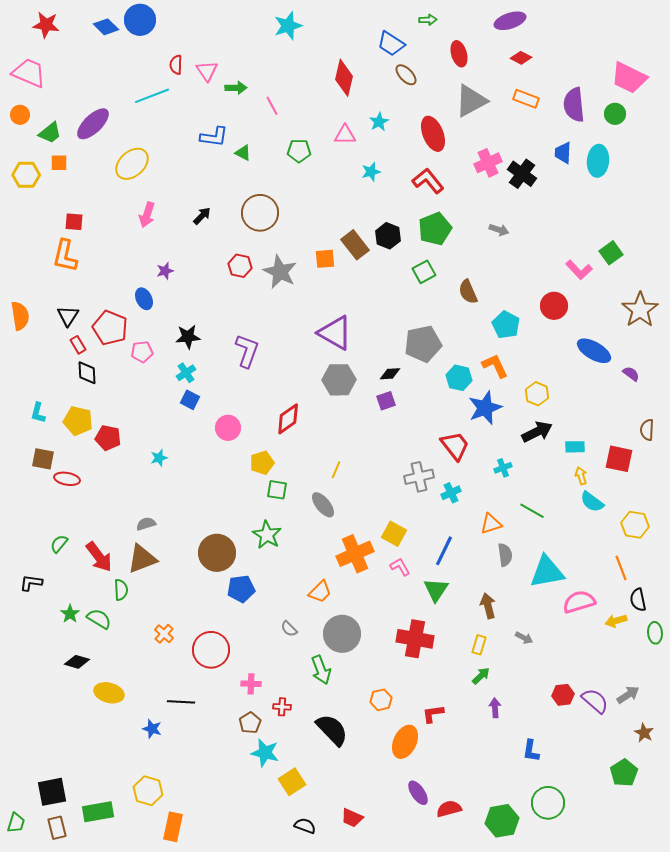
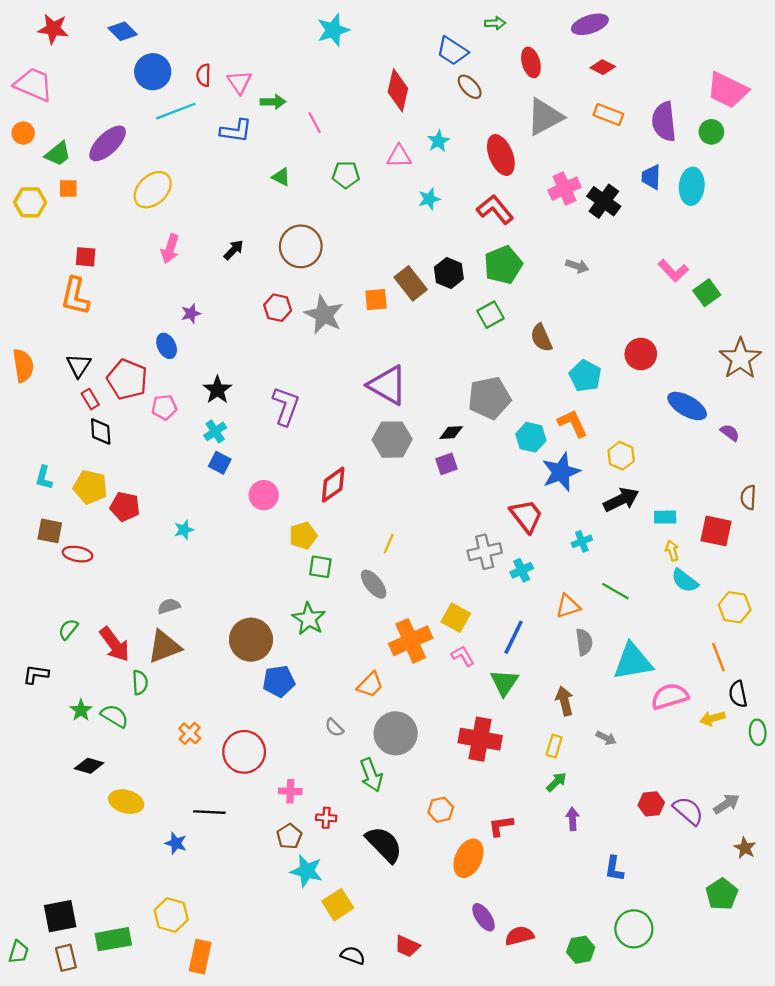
blue circle: (140, 20) -> (153, 72), moved
blue L-shape: (214, 137) -> (236, 131), moved
pink L-shape: (579, 270) -> (673, 271), moved
black star: (188, 337) -> (217, 390), turned -30
green hexagon: (502, 821) -> (581, 950), size x0.7

